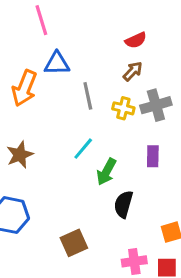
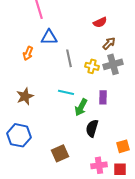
brown arrow: (133, 71) -> (109, 43), moved
orange arrow: (24, 88) -> (28, 53), size x0.6
cyan line: (83, 149) -> (66, 92), turned 63
purple rectangle: (153, 156) -> (103, 97), moved

